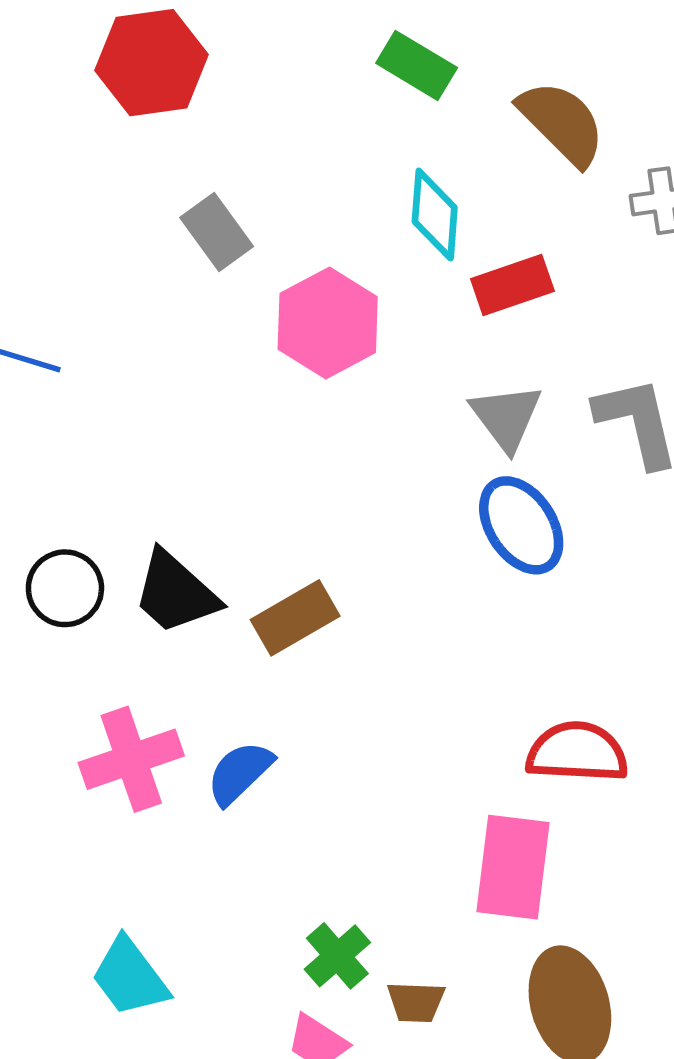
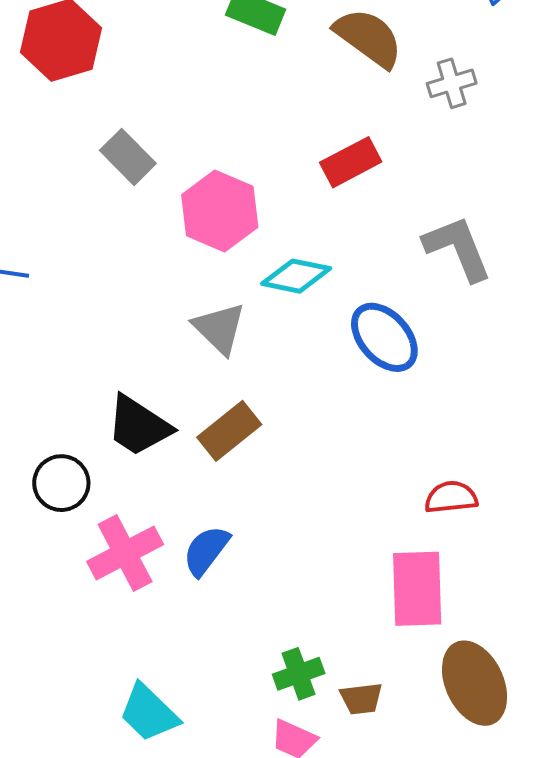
cyan diamond: (435, 215) -> (296, 276), moved, turned -74
gray triangle: (506, 417) -> (219, 328), moved
black circle: (65, 588) -> (61, 483), moved
red semicircle: (577, 752) -> (451, 497), size x0.7
green cross: (337, 956) -> (299, 674), turned 30

